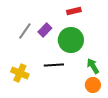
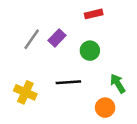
green circle: (71, 40) -> (90, 51), size x0.6
orange circle: (93, 85) -> (105, 108), moved

